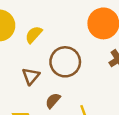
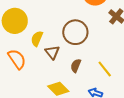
yellow semicircle: (34, 35) -> (37, 39), moved

